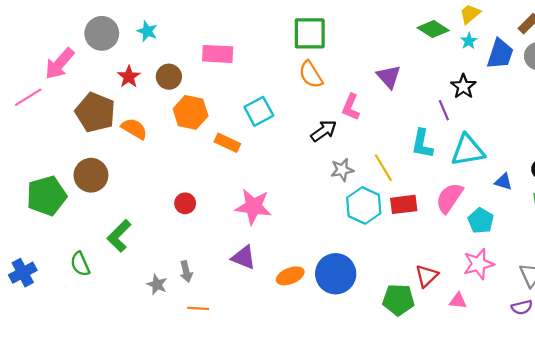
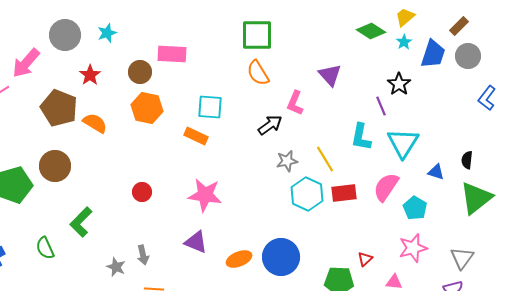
cyan star: (147, 31) -> (107, 33), turned 30
brown circle: (169, 77) -> (140, 72), moved
cyan square: (259, 111) -> (210, 107), turned 32
orange rectangle: (227, 143) -> (196, 136), moved
cyan triangle: (468, 150) -> (403, 143), turned -48
red triangle: (427, 276) -> (365, 259), size x0.7

